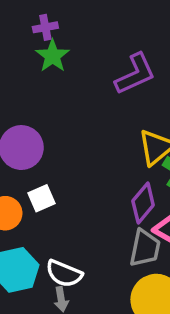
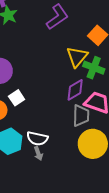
purple diamond: (143, 203) -> (75, 90), turned 30

